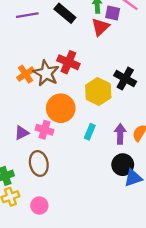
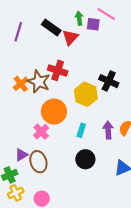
purple line: (27, 15) -> (18, 32), turned -60
red triangle: (100, 27) -> (70, 37), moved
pink cross: (44, 130) -> (41, 132), turned 35
purple triangle: (22, 133) -> (21, 155), moved
black circle: (123, 165) -> (85, 159), moved

